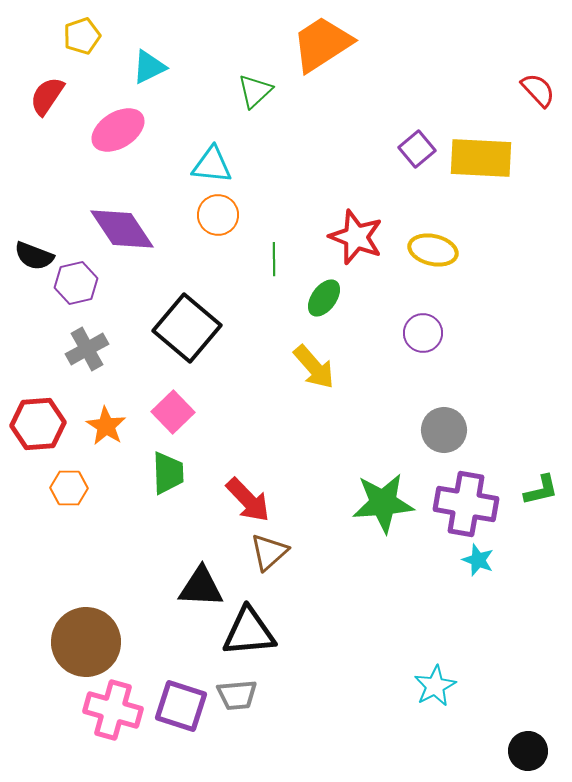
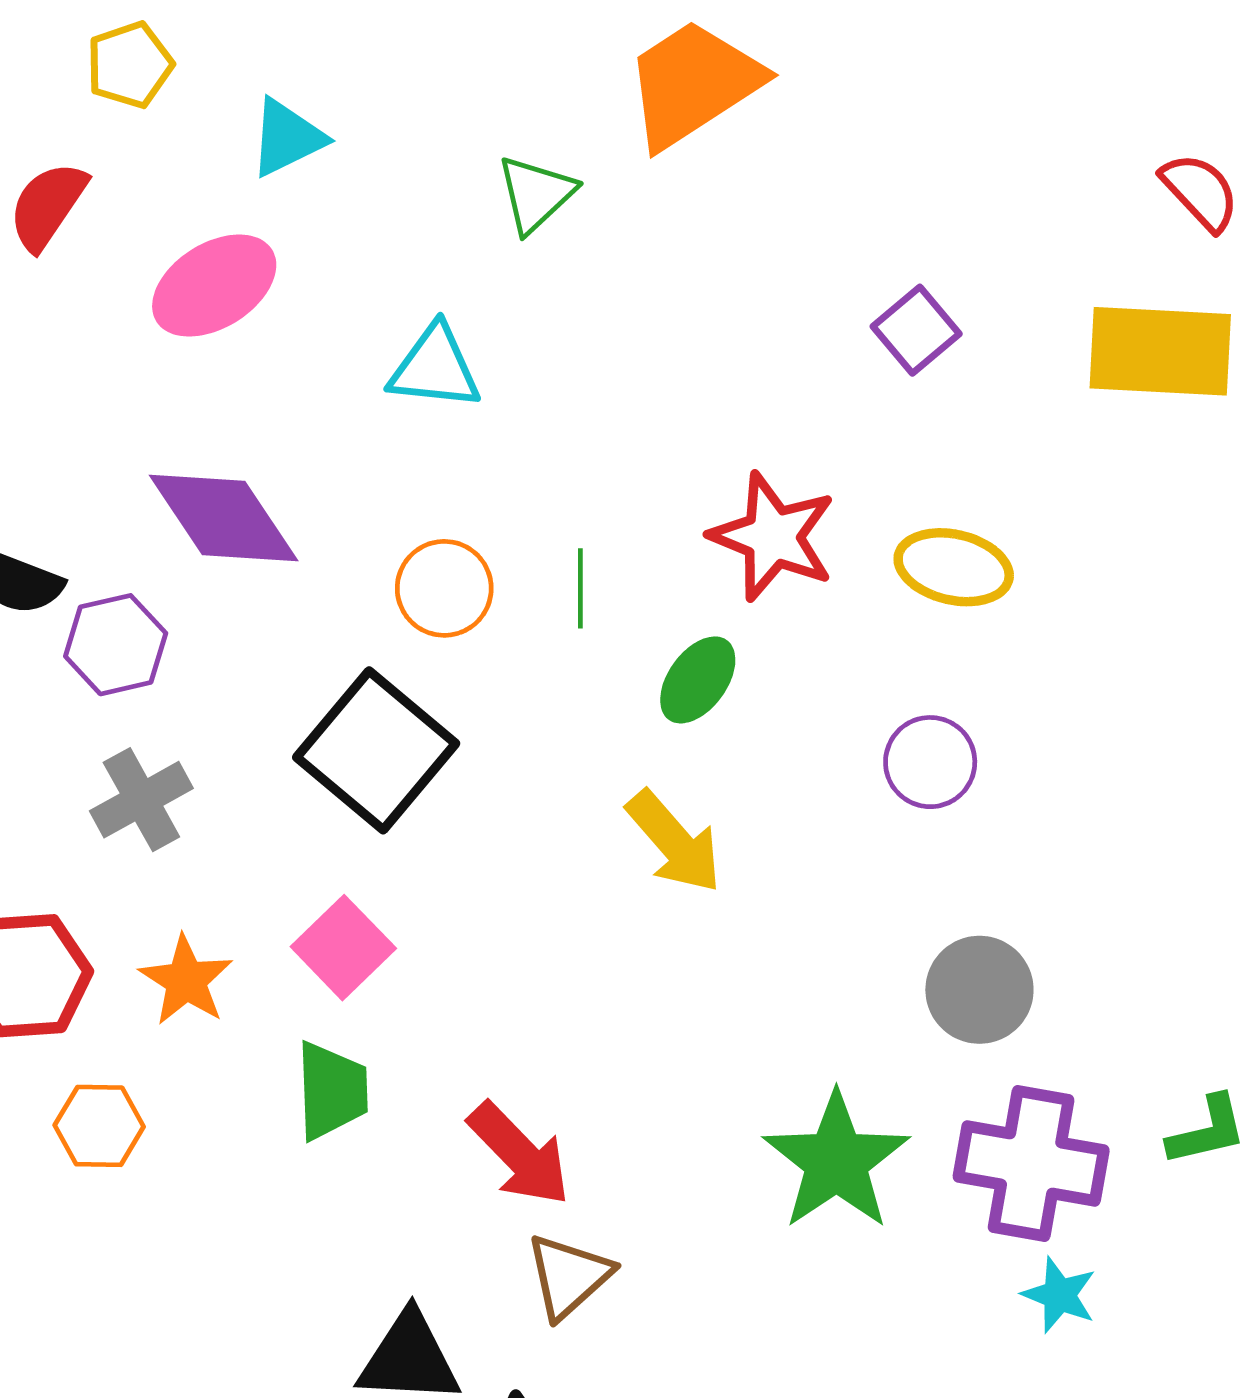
yellow rectangle: (481, 158) -> (1160, 351), moved
orange circle: (218, 215) -> (444, 588), moved
green star: (383, 503) -> (836, 1161), turned -30

